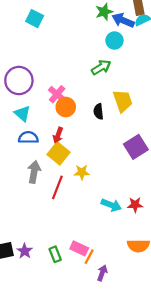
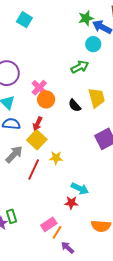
black semicircle: (98, 112) -> (75, 106), turned -40
gray arrow: (34, 172) -> (14, 154), turned 30
red star: (135, 205) -> (71, 203), moved
pink rectangle: (79, 248) -> (49, 224), turned -63
green rectangle: (55, 254) -> (11, 216), moved
purple arrow: (102, 273) -> (67, 248), turned -72

